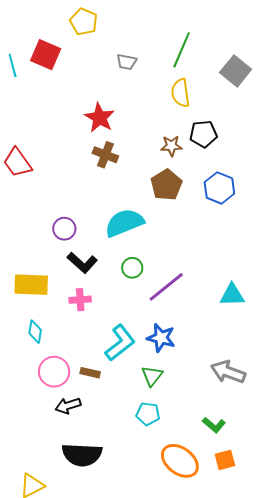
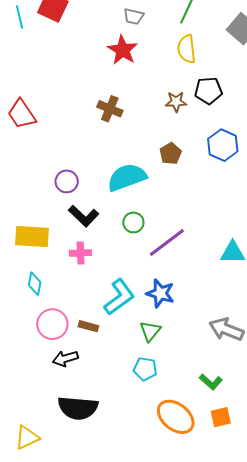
red star: (99, 118) -> (123, 50), moved
brown pentagon: (166, 185) -> (171, 154), moved, size x0.7

